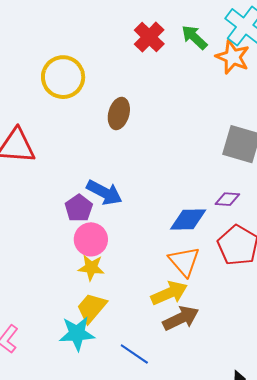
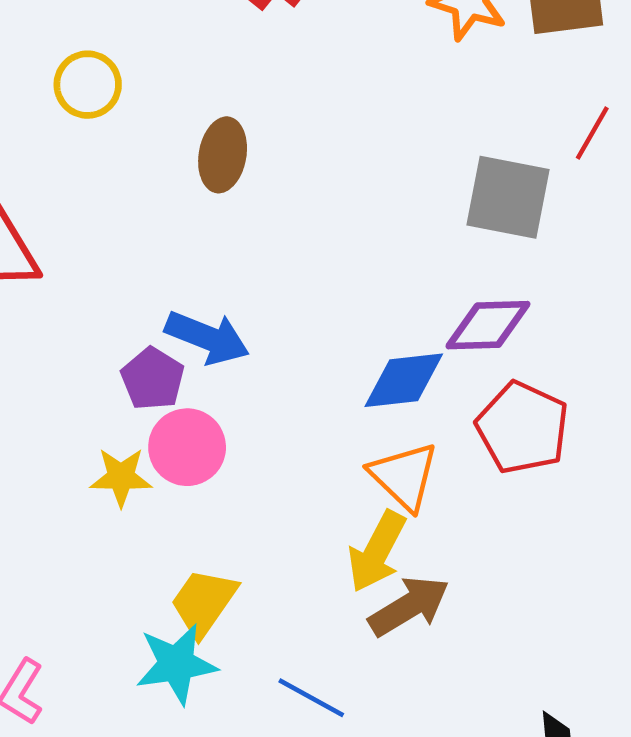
yellow circle: (63, 77) -> (88, 85), size x0.7
purple diamond: (227, 199) -> (488, 325), size x1.5
yellow star: (91, 268) -> (121, 477), moved
yellow arrow: (169, 293) -> (377, 551), turned 147

